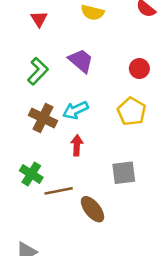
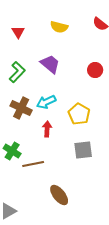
yellow pentagon: (132, 111) -> (79, 114), moved
brown ellipse: (92, 209) -> (59, 195), moved

